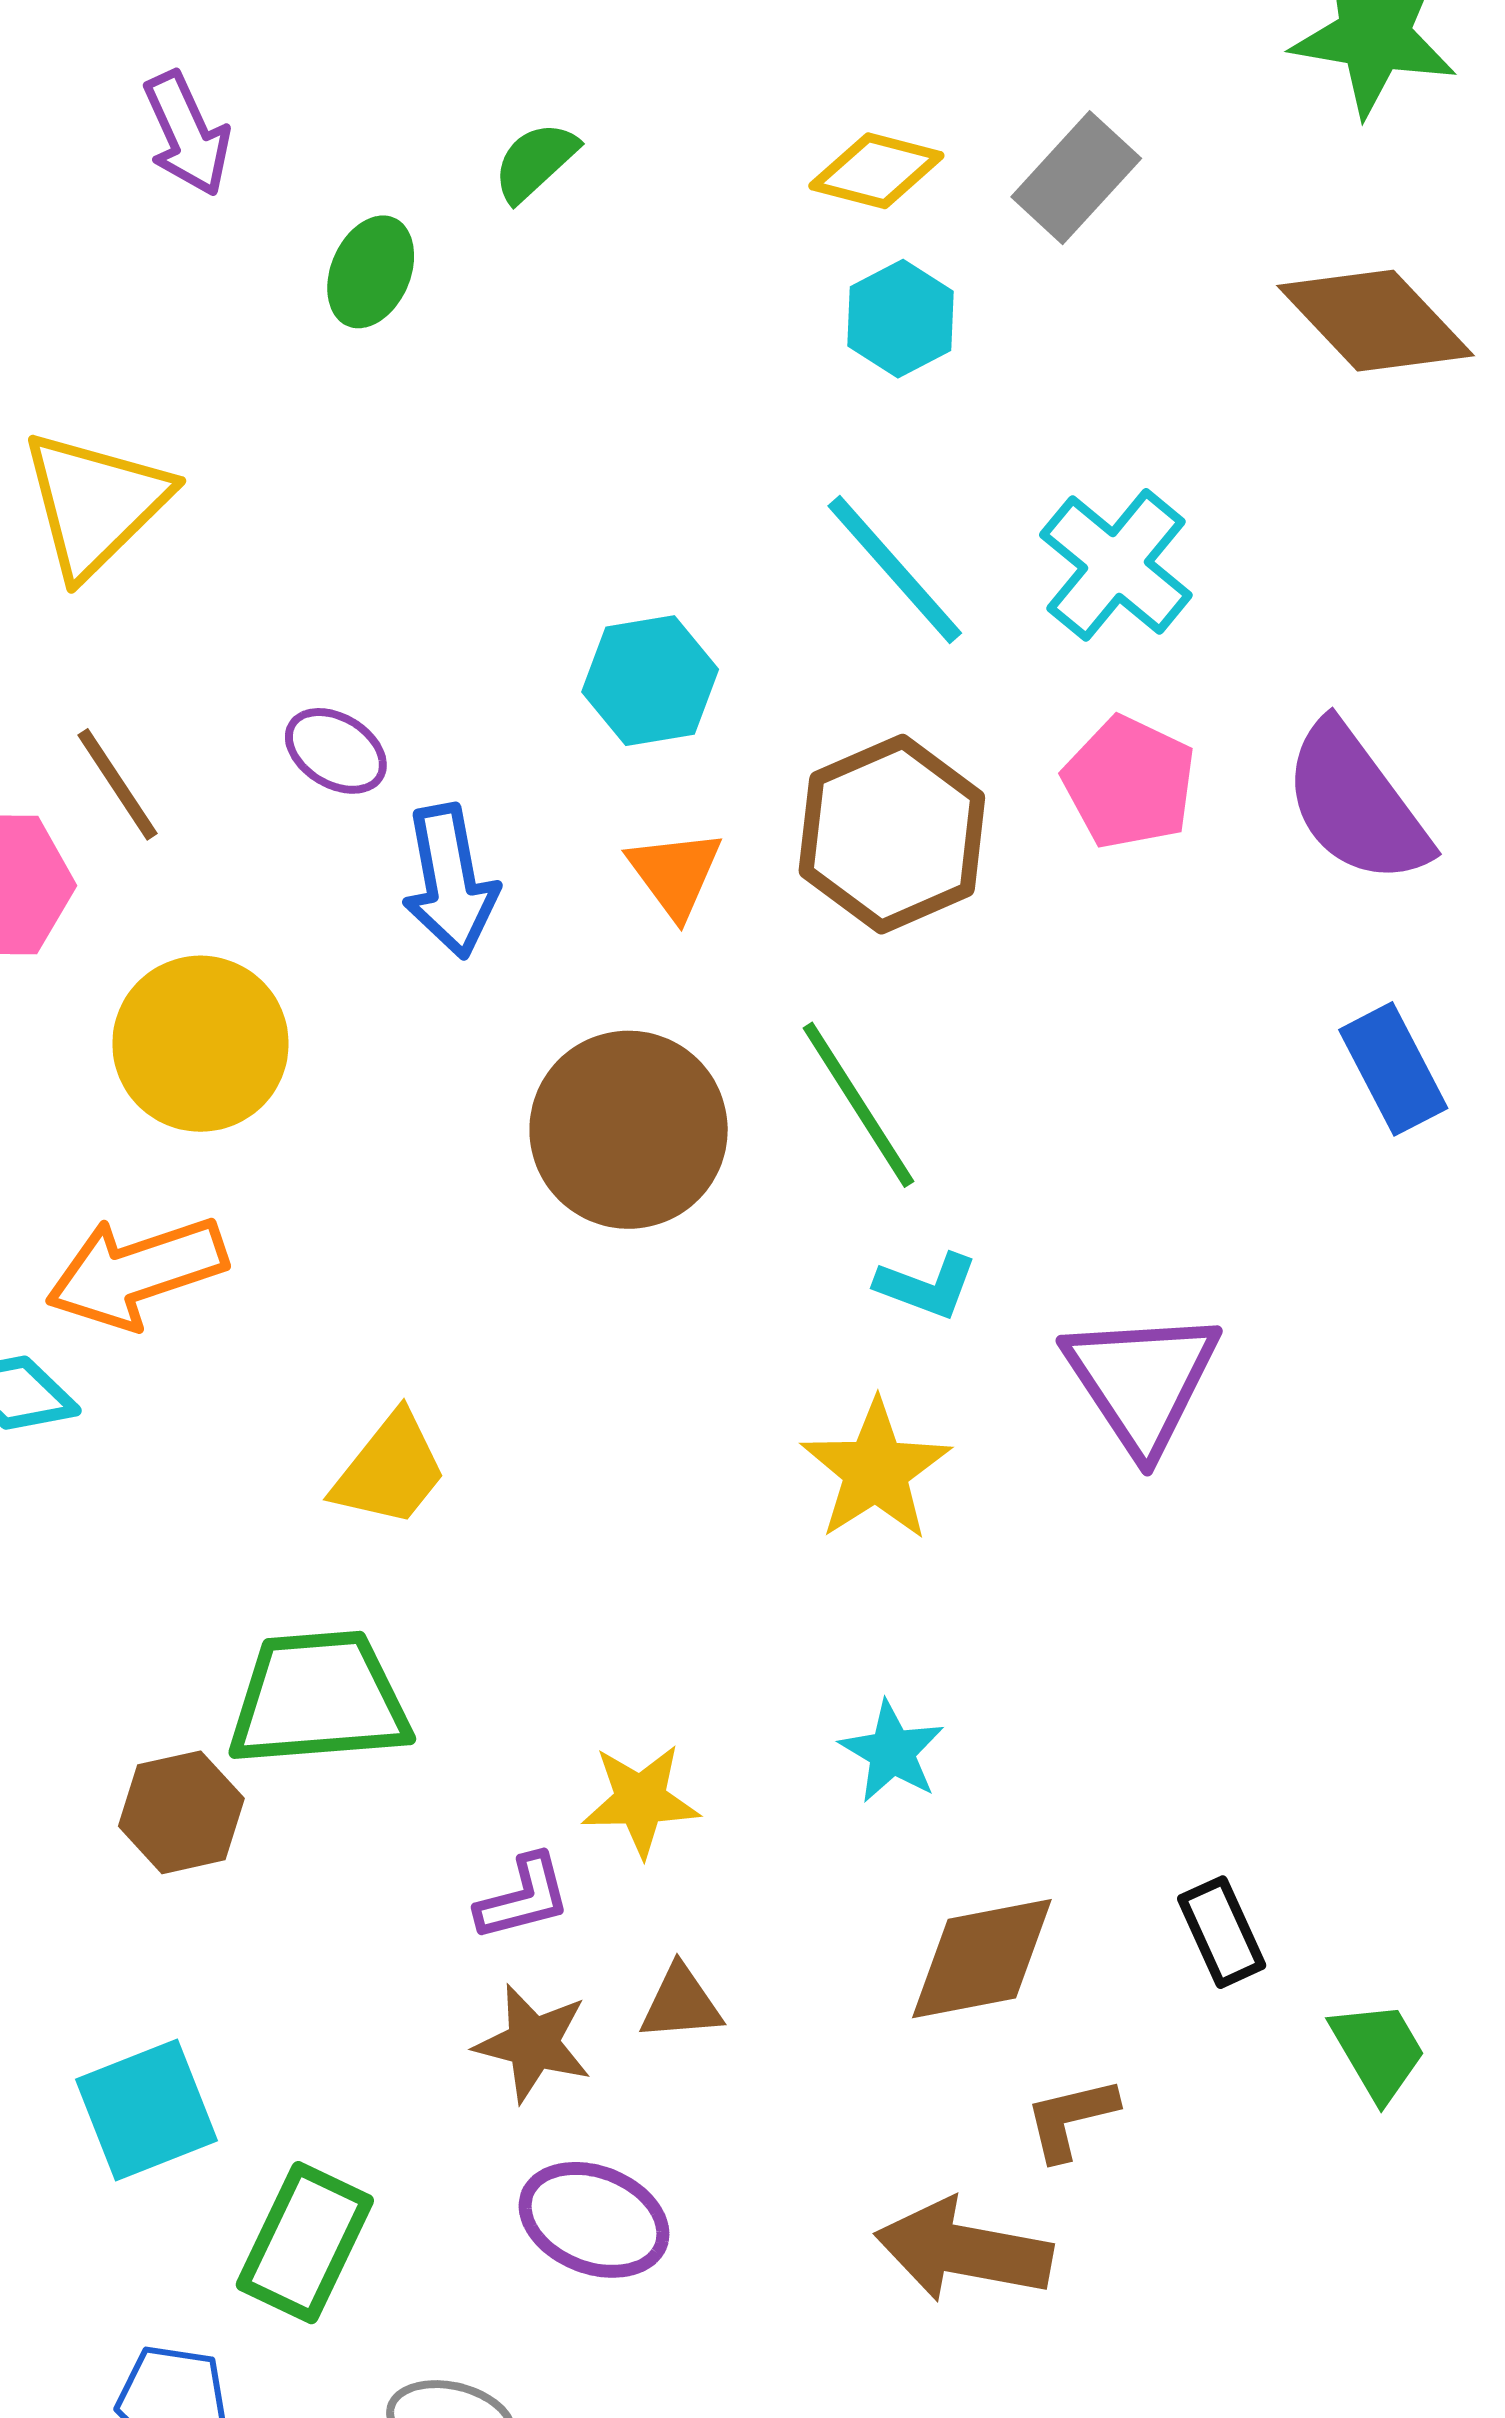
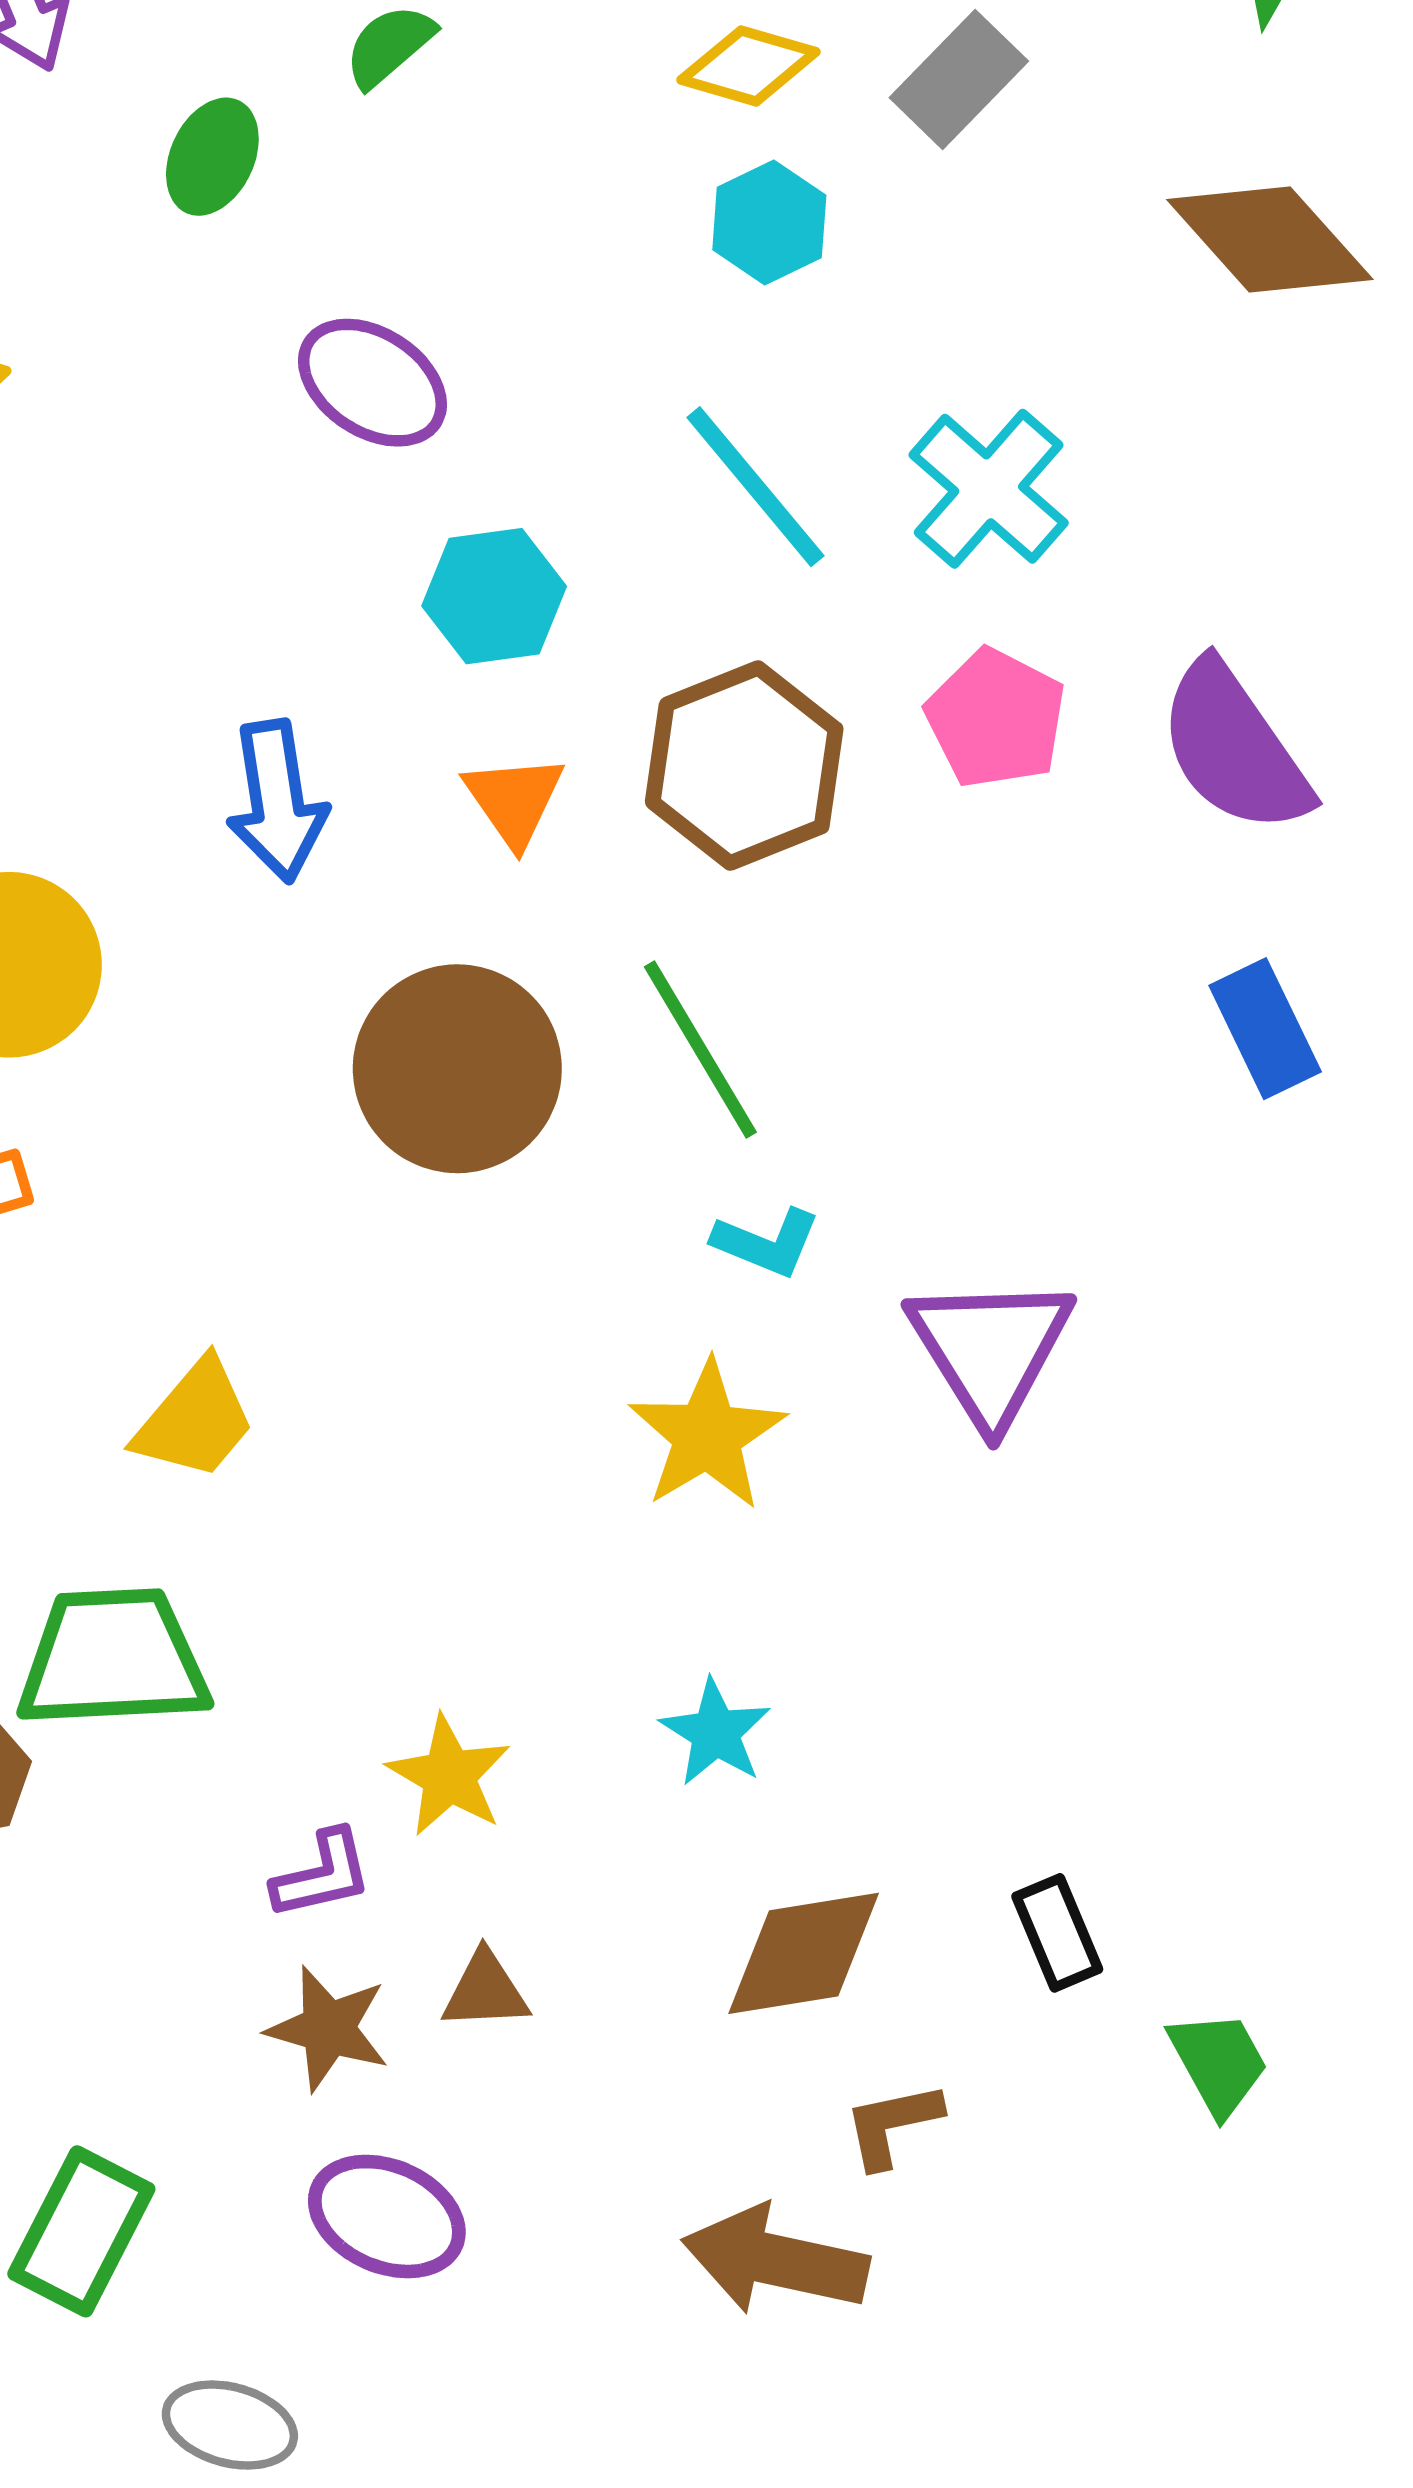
purple ellipse: (336, 751) -> (372, 383), moved, size x1.4
yellow star: (640, 1800) -> (449, 1776), turned 30

